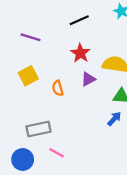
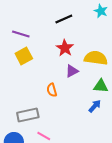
yellow square: (28, 76) -> (24, 56), moved
orange semicircle: (58, 88) -> (52, 90), moved

